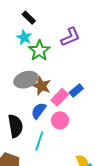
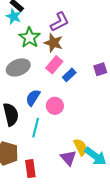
cyan star: (24, 37) -> (14, 16), moved
brown star: (42, 86) -> (53, 43), moved
pink rectangle: (60, 97) -> (54, 65), moved

